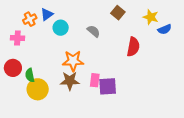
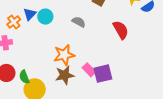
cyan circle: (61, 28) -> (45, 17), moved
red semicircle: (133, 47) -> (121, 30), turned -30
pink rectangle: (95, 80) -> (89, 70), turned -40

